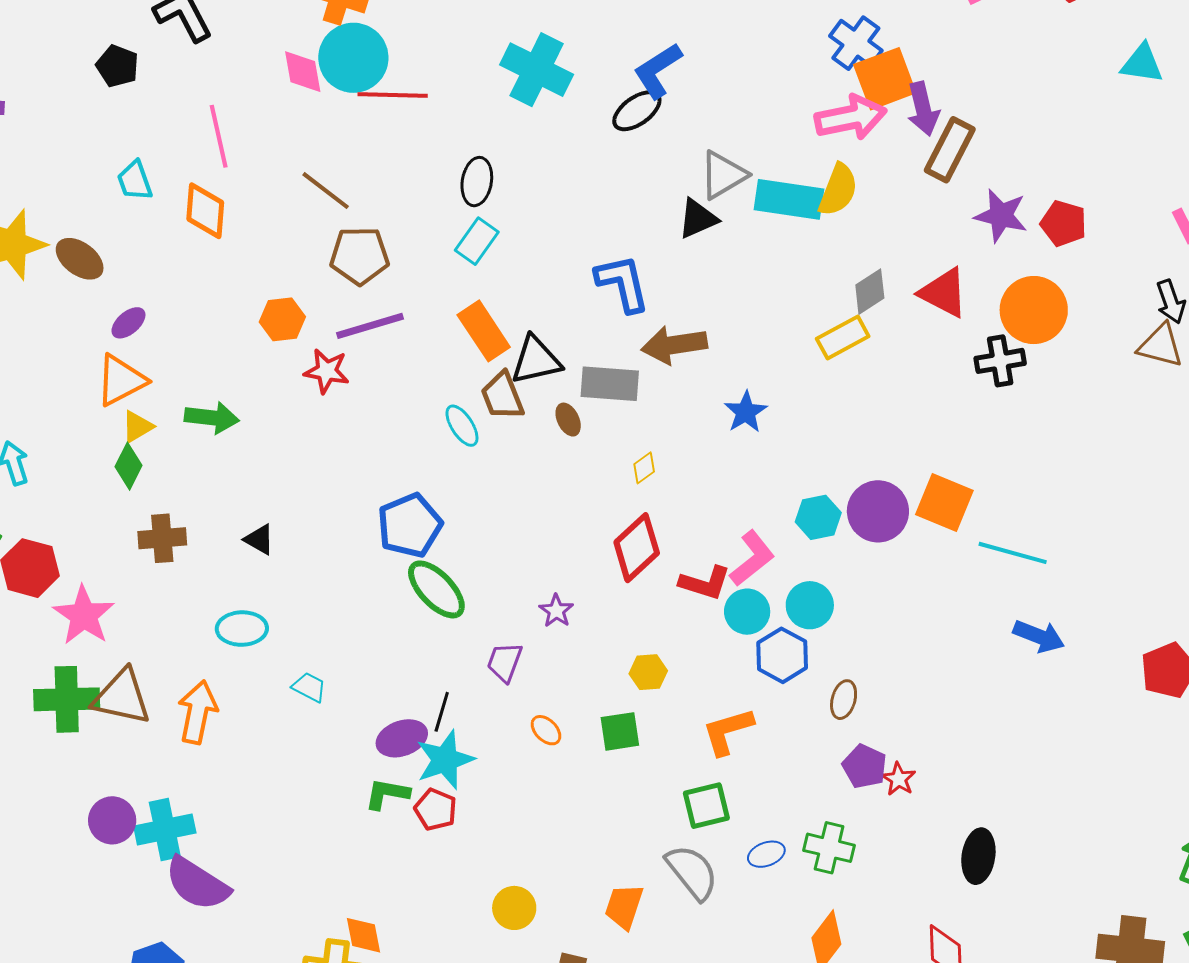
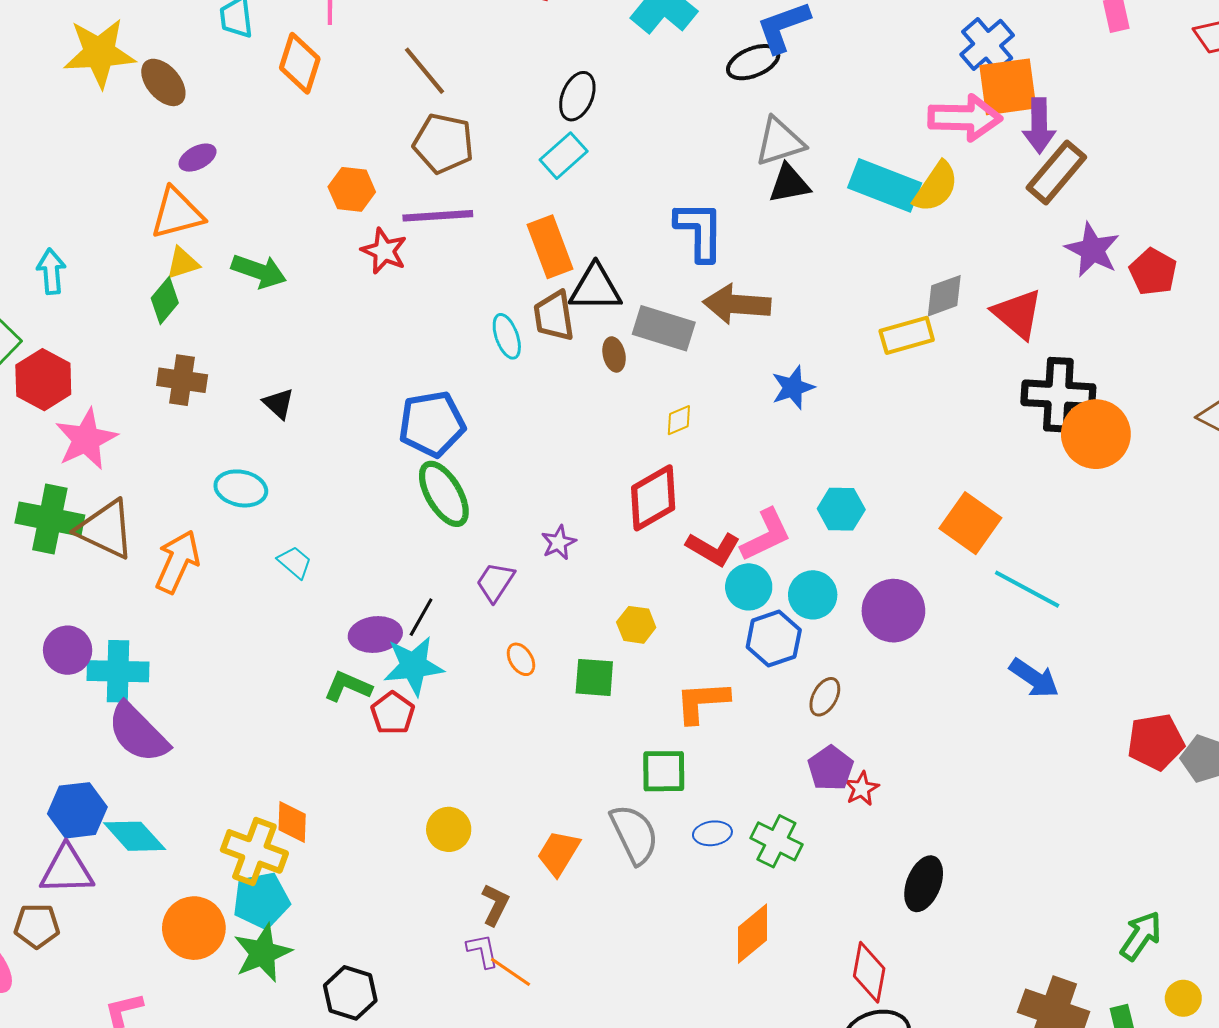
gray triangle: (723, 175) -> (780, 142), moved
orange circle: (1034, 310) -> (1096, 434), moved
black cross: (1000, 361) -> (1058, 395), size x1.4
purple circle: (878, 511) -> (893, 611), moved

